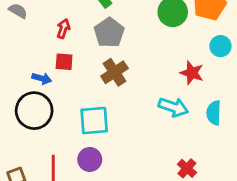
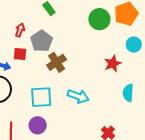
gray pentagon: (109, 33) -> (41, 41), moved
red star: (192, 73) -> (113, 64), turned 30
cyan arrow: (173, 107) -> (78, 96), moved

